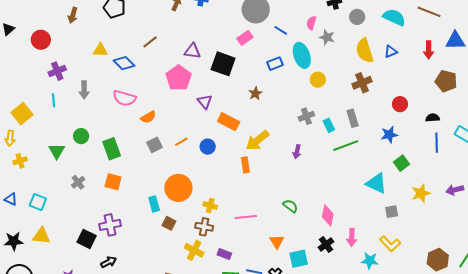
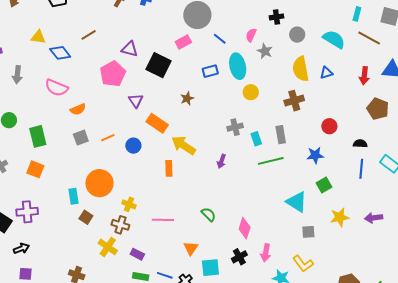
yellow arrow: (257, 140) -> (184, 145), turned 65

